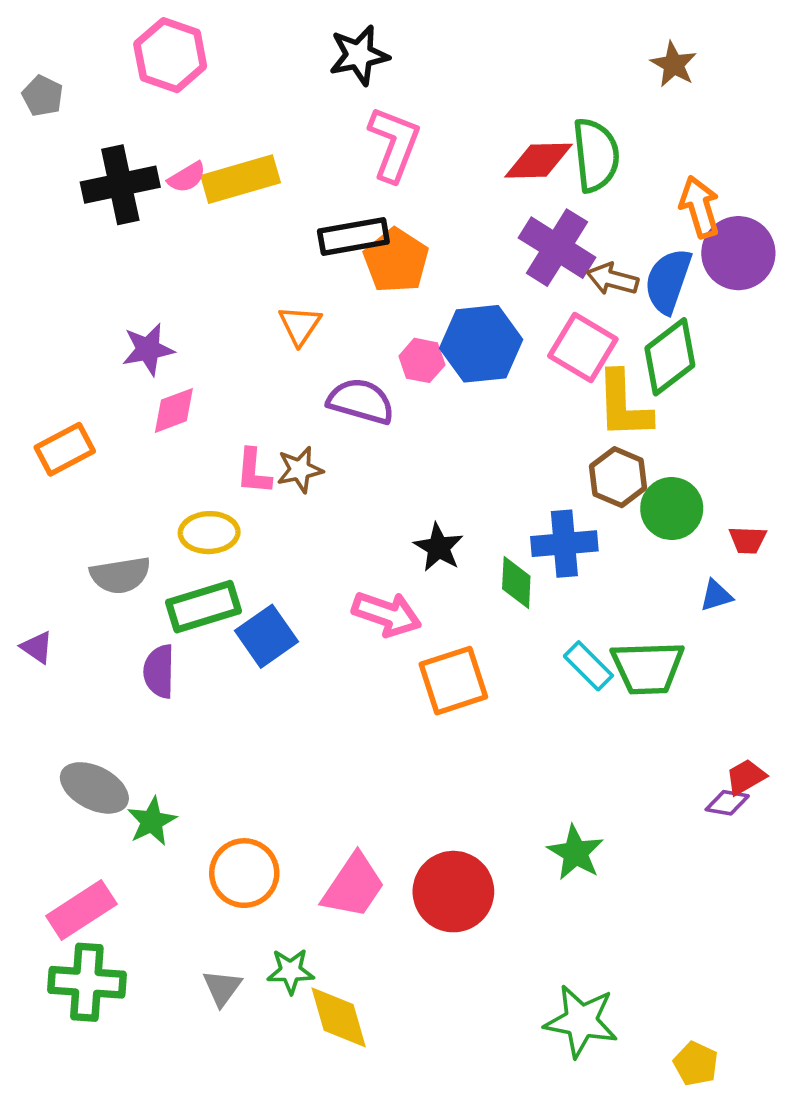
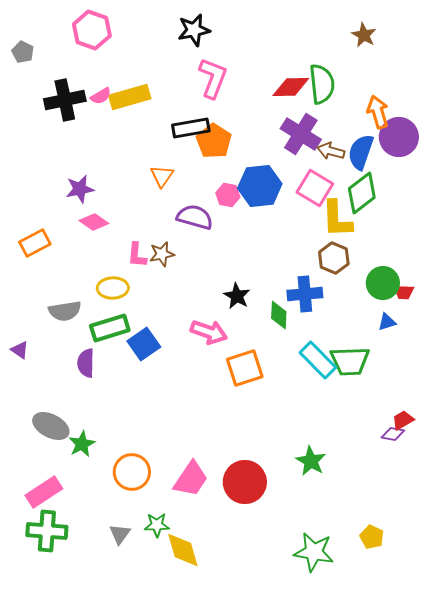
pink diamond: (174, 410) -> (94, 222), turned 56
green circle: (672, 509) -> (383, 283), moved
cyan rectangle: (588, 666) -> (318, 360), size x1.4
yellow pentagon: (696, 1064) -> (372, 537), moved

